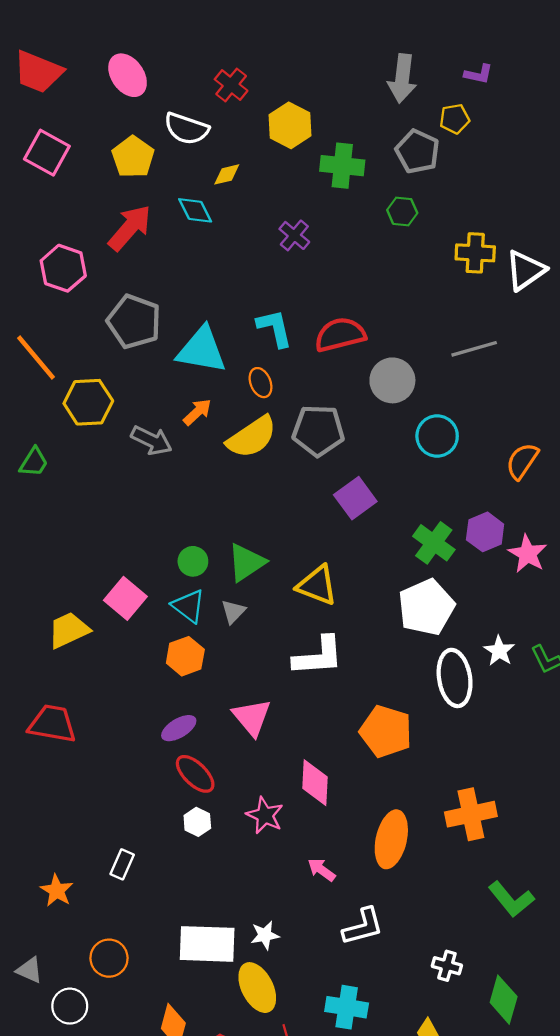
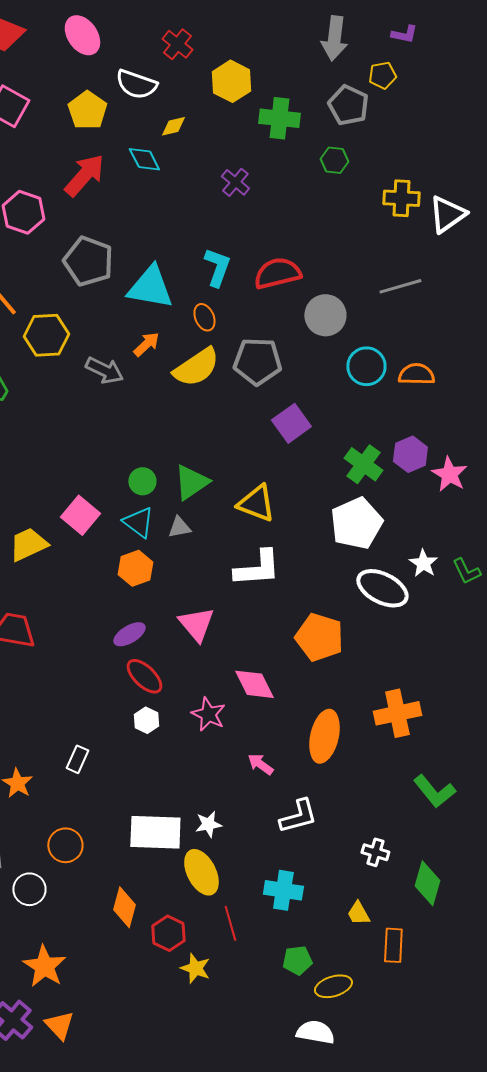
cyan L-shape: (275, 328) -> (217, 267), turned 33
orange semicircle: (522, 461) -> (416, 374), moved, turned 57
gray triangle: (233, 611) -> (179, 527), turned 35
white ellipse: (455, 678) -> (382, 588), turned -54
pink diamond: (315, 783) -> (254, 684), turned -30

